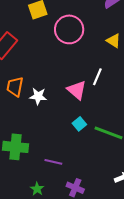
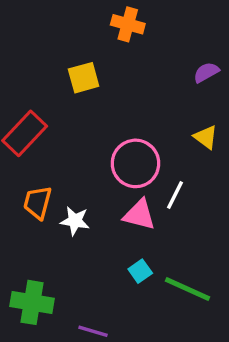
pink circle: (69, 29) -> (135, 163), moved
pink triangle: (77, 90) -> (139, 215), turned -30

